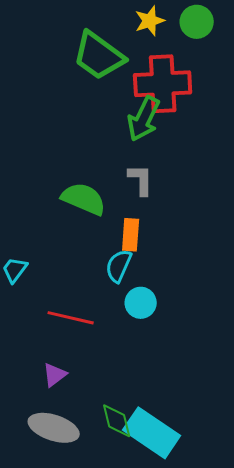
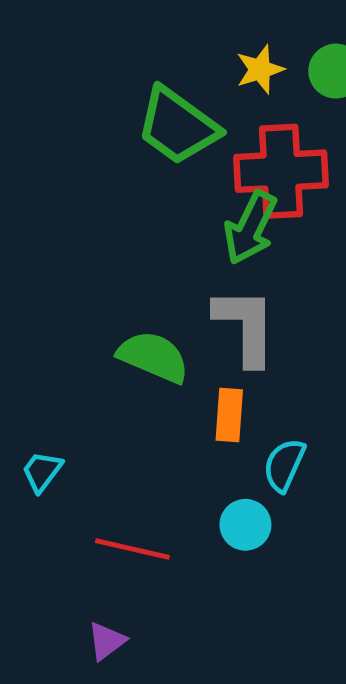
gray L-shape: (141, 180) -> (245, 326), size x1.6
cyan semicircle: (119, 266) -> (284, 465), moved

